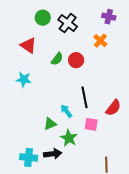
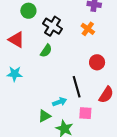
black cross: (68, 23) -> (53, 26), moved
red circle: (76, 60) -> (97, 62), moved
cyan arrow: (66, 111) -> (60, 102), turned 112

